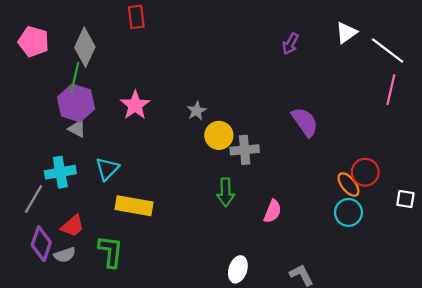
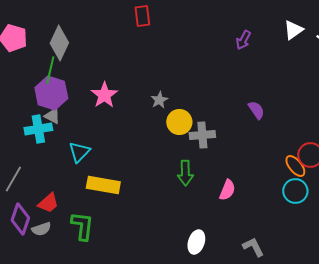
red rectangle: (136, 17) -> (142, 16), moved
purple semicircle: (305, 122) -> (256, 110), size x0.7
cyan cross: (60, 172) -> (38, 129), moved

